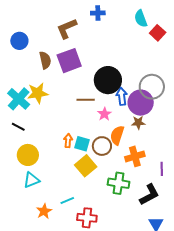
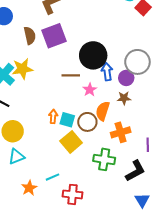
purple circle: (141, 103) -> (126, 78), size x0.6

